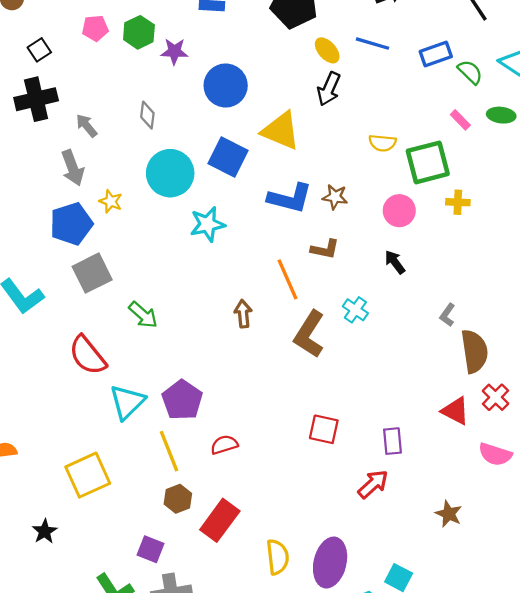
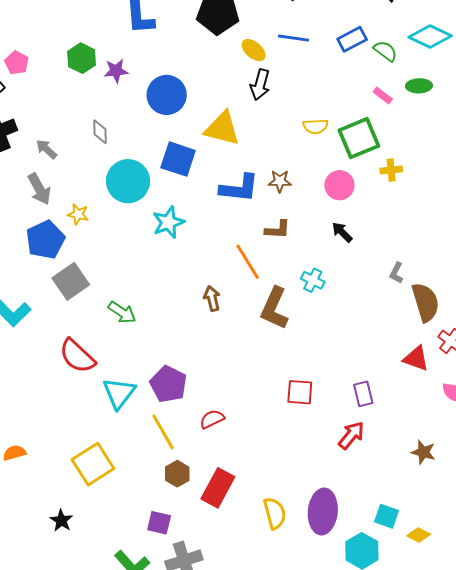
pink pentagon: (95, 28) -> (17, 63), moved, turned -30

